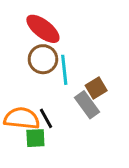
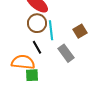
brown square: (96, 88) -> (80, 31), moved
black line: (46, 118) -> (37, 47), moved

